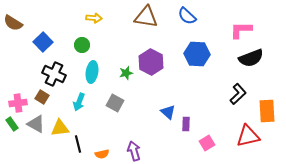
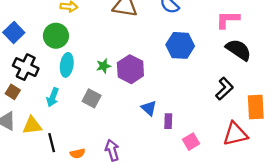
green circle: (82, 45) -> (56, 36), size x1.5
black semicircle: (251, 58) -> (238, 50), turned -125
purple hexagon: (151, 62) -> (130, 69), moved

